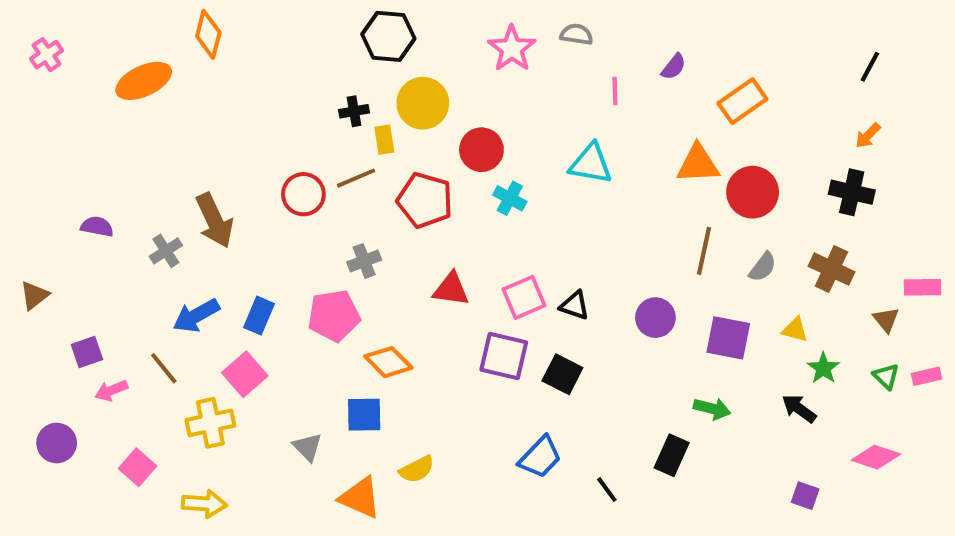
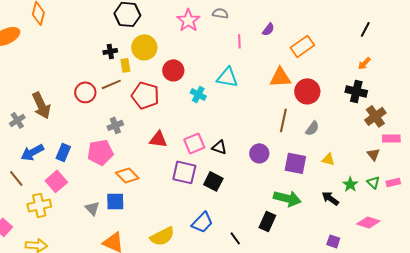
cyan cross: (510, 198) -> (198, 94), moved
brown cross: (831, 269) -> (375, 116), moved, turned 30
green star: (823, 368) -> (350, 184), moved
green arrow: (712, 409) -> (287, 198), size x1.5
gray triangle: (307, 447) -> (92, 208), moved
yellow semicircle: (417, 469) -> (162, 236), moved, size x1.4

